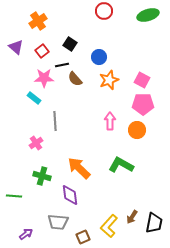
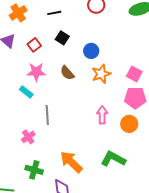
orange cross: (38, 21) -> (18, 13), moved
black line: (62, 65) -> (54, 13), moved

